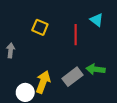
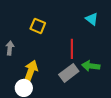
red line: (76, 35) -> (72, 49), moved
yellow arrow: (43, 82) -> (31, 71), moved

